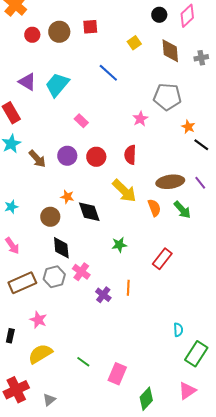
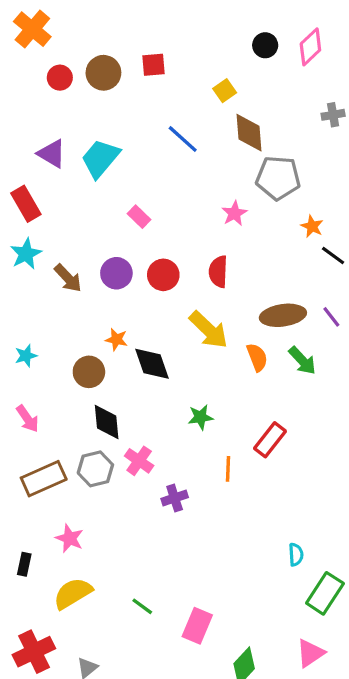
brown diamond: (170, 51) -> (249, 133), moved
orange line: (128, 288) -> (228, 469), moved
purple cross: (103, 295) -> (175, 498), turned 35

